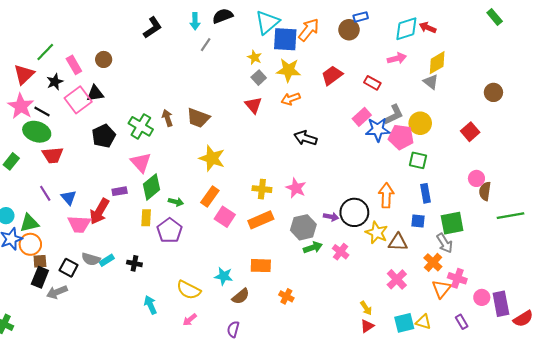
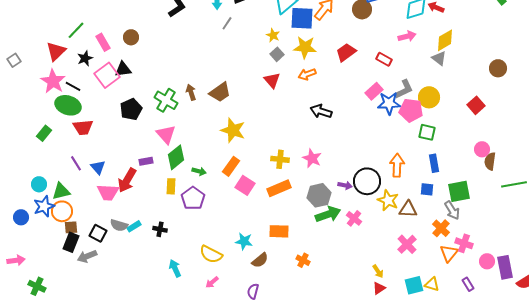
brown trapezoid: (198, 118) -> (220, 92), turned -55
green arrow: (313, 247) -> (328, 214), size x1.4

